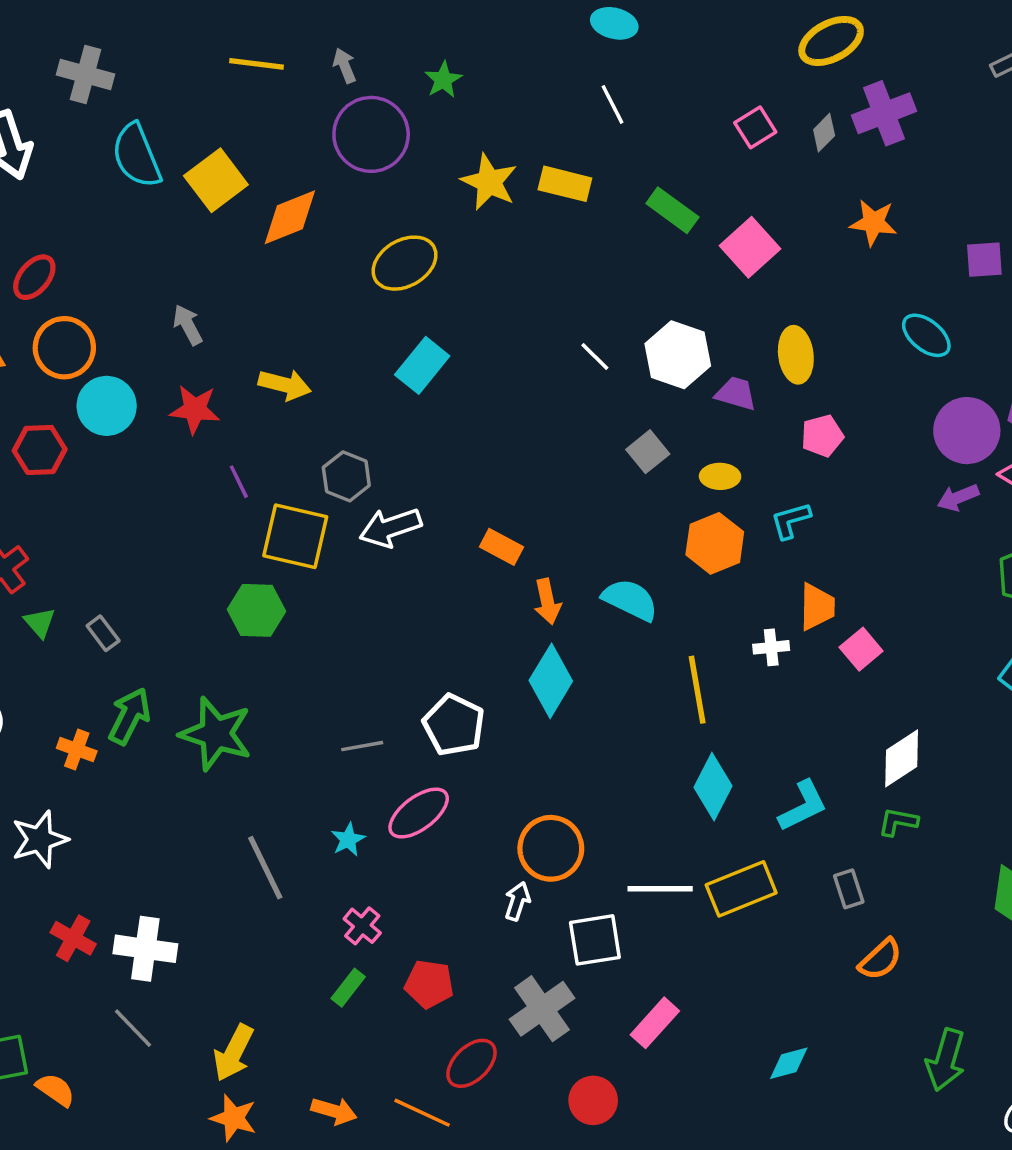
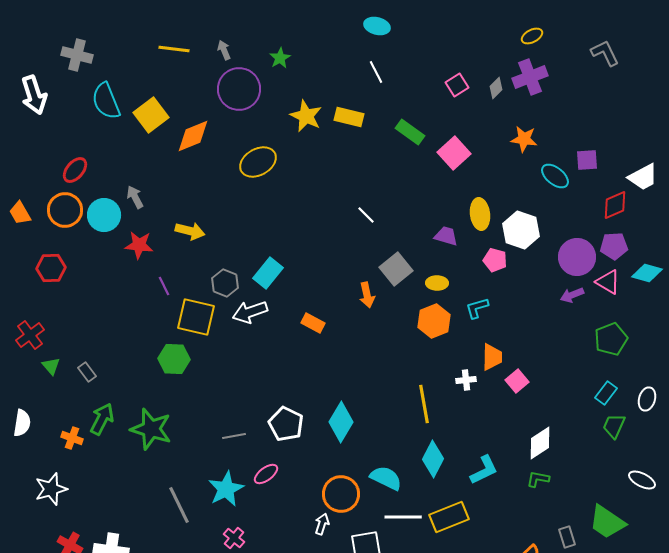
yellow ellipse: (831, 41) -> (532, 36), moved, size x0.6
red ellipse: (34, 277) -> (75, 170), moved
cyan ellipse: (926, 335) -> (555, 176), moved
white hexagon: (678, 355) -> (521, 230), moved
cyan rectangle: (422, 365) -> (268, 273), moved
cyan circle: (107, 406) -> (104, 215), moved
pink pentagon: (822, 436) -> (495, 260), turned 30
gray square: (648, 452) -> (396, 269), size x1.4
cyan semicircle: (630, 600) -> (386, 478), moved
orange arrow: (547, 602) -> (367, 295), moved
cyan diamond: (551, 681) -> (341, 422), moved
pink ellipse: (419, 813) -> (266, 474), size x0.7
cyan star: (348, 839) -> (226, 489), size x1.8
gray rectangle: (849, 889) -> (567, 537), moved

